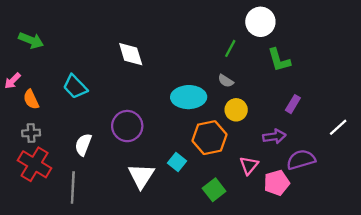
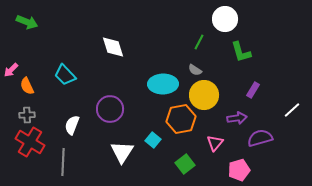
green arrow: (31, 40) -> (27, 22), moved
yellow circle: (236, 110) -> (204, 95), size x1.5
pink pentagon: (277, 183) -> (239, 170), moved

